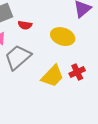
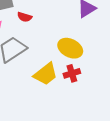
yellow ellipse: (63, 37) -> (70, 48), moved

